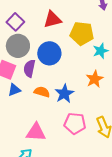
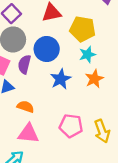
cyan star: (101, 51) -> (87, 54), moved
orange semicircle: (42, 92) -> (26, 107), moved
blue star: (64, 94) -> (61, 79), moved

